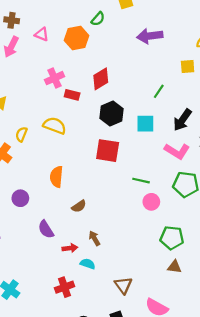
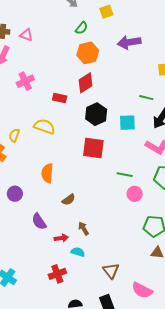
pink triangle: (42, 34) -> (26, 35), moved
orange hexagon: (77, 38) -> (88, 53), moved
pink cross: (54, 78) -> (25, 81), moved
green line: (159, 91) -> (146, 98), moved, turned 72

